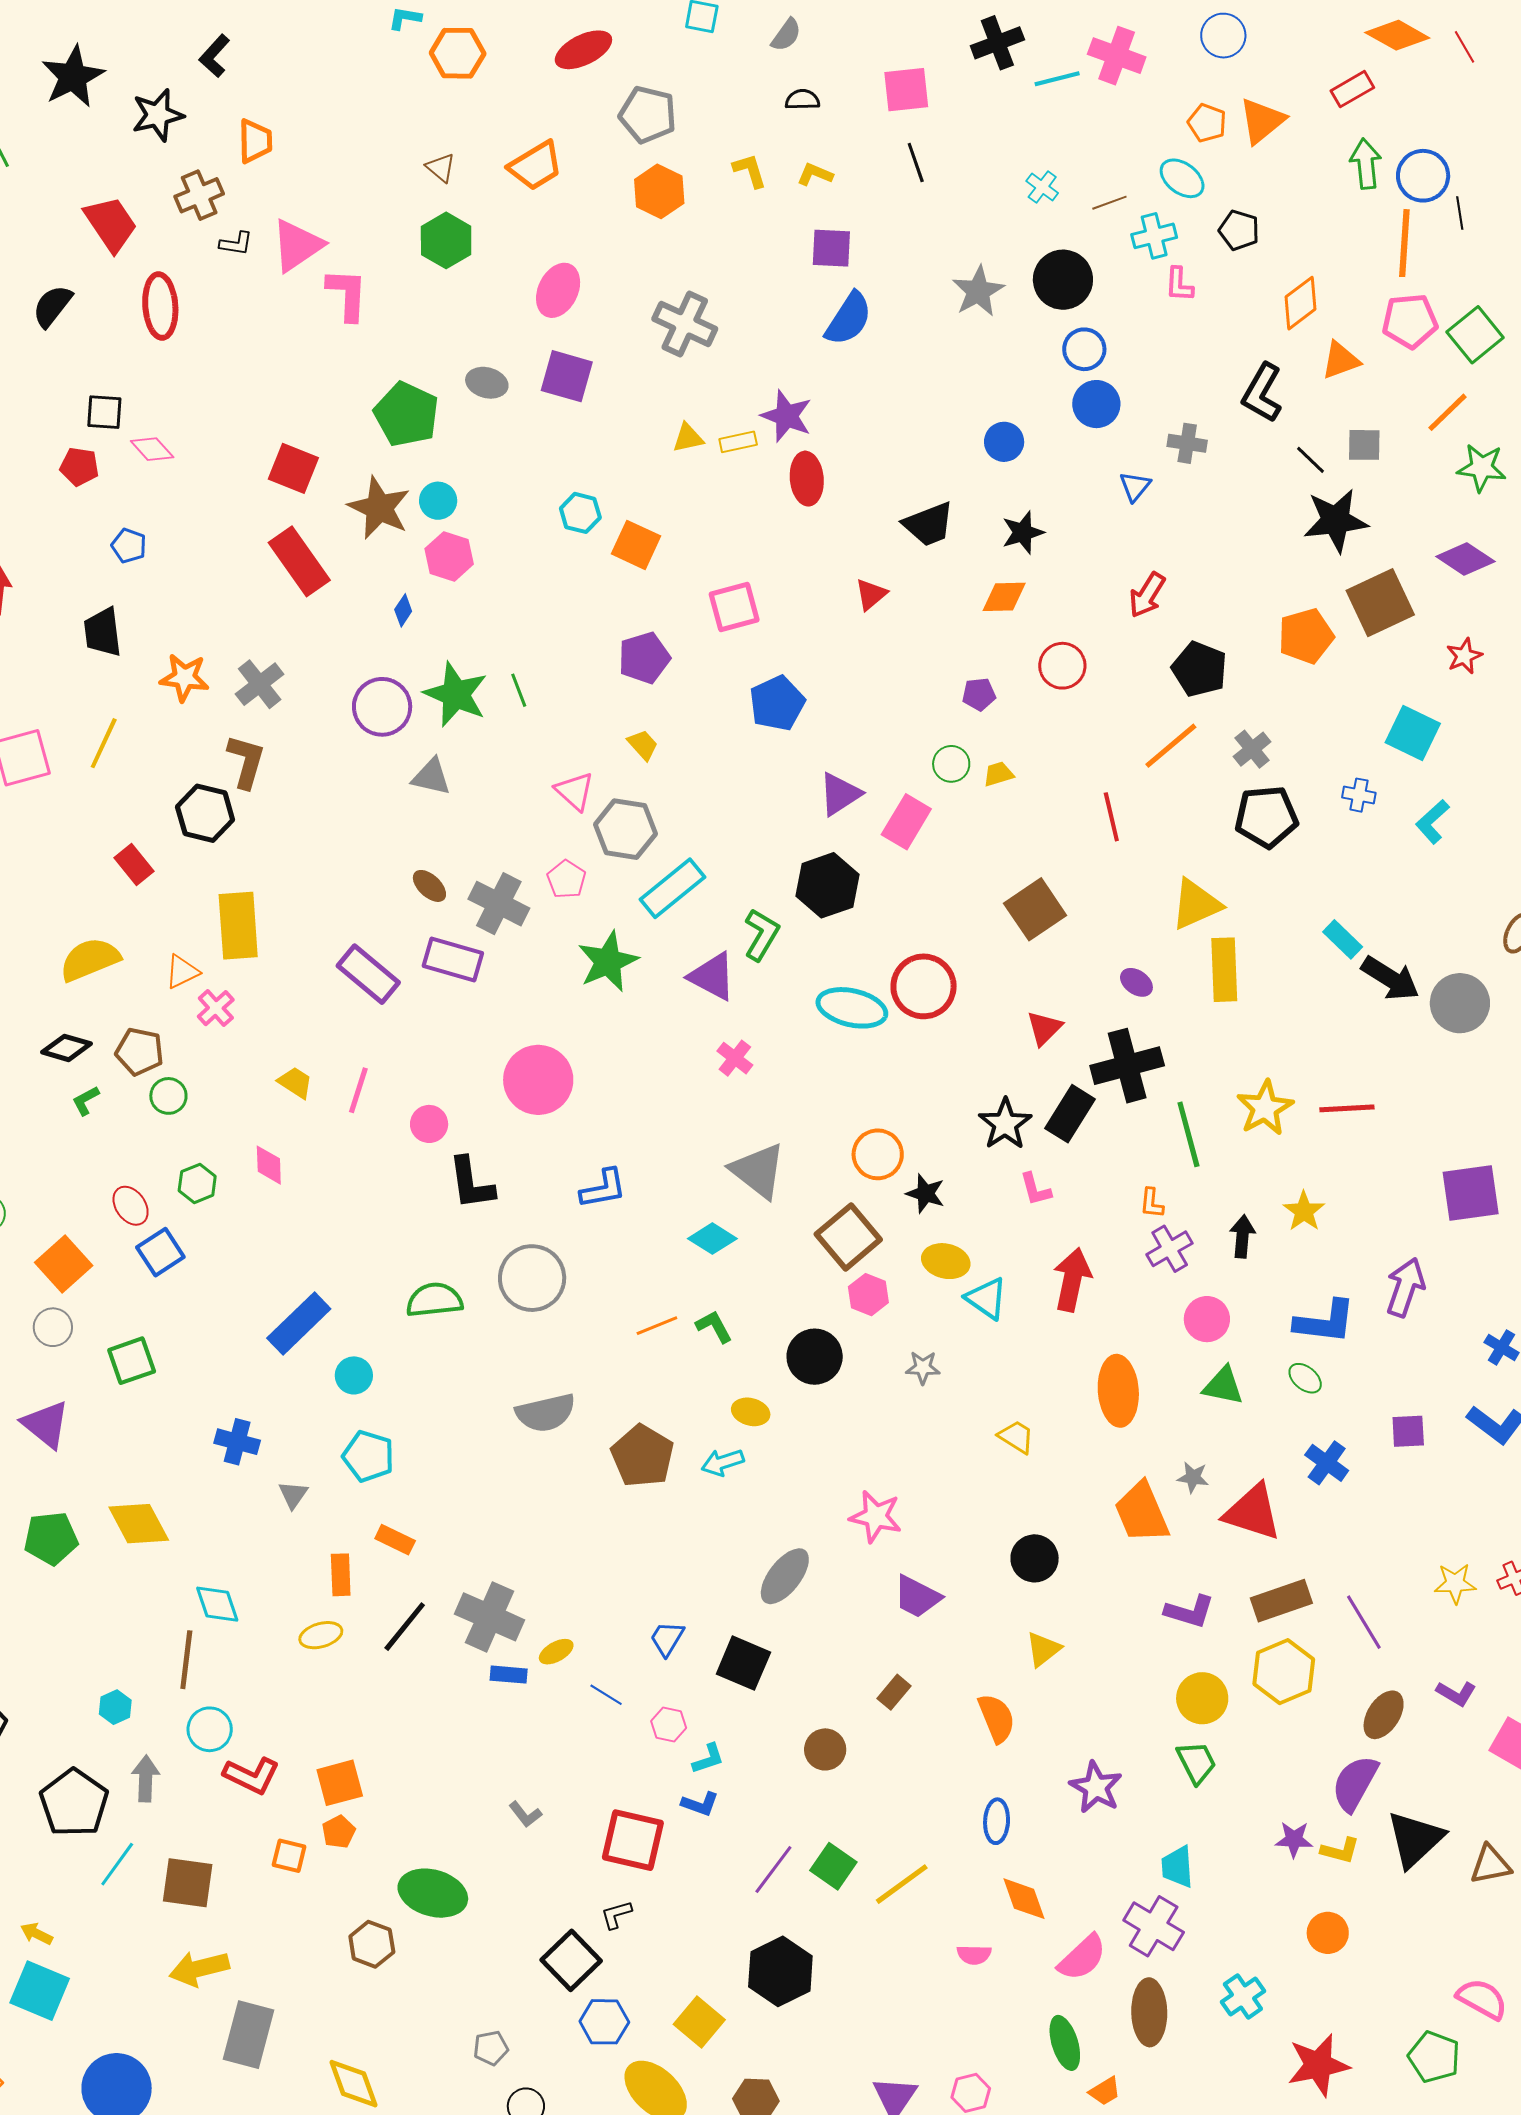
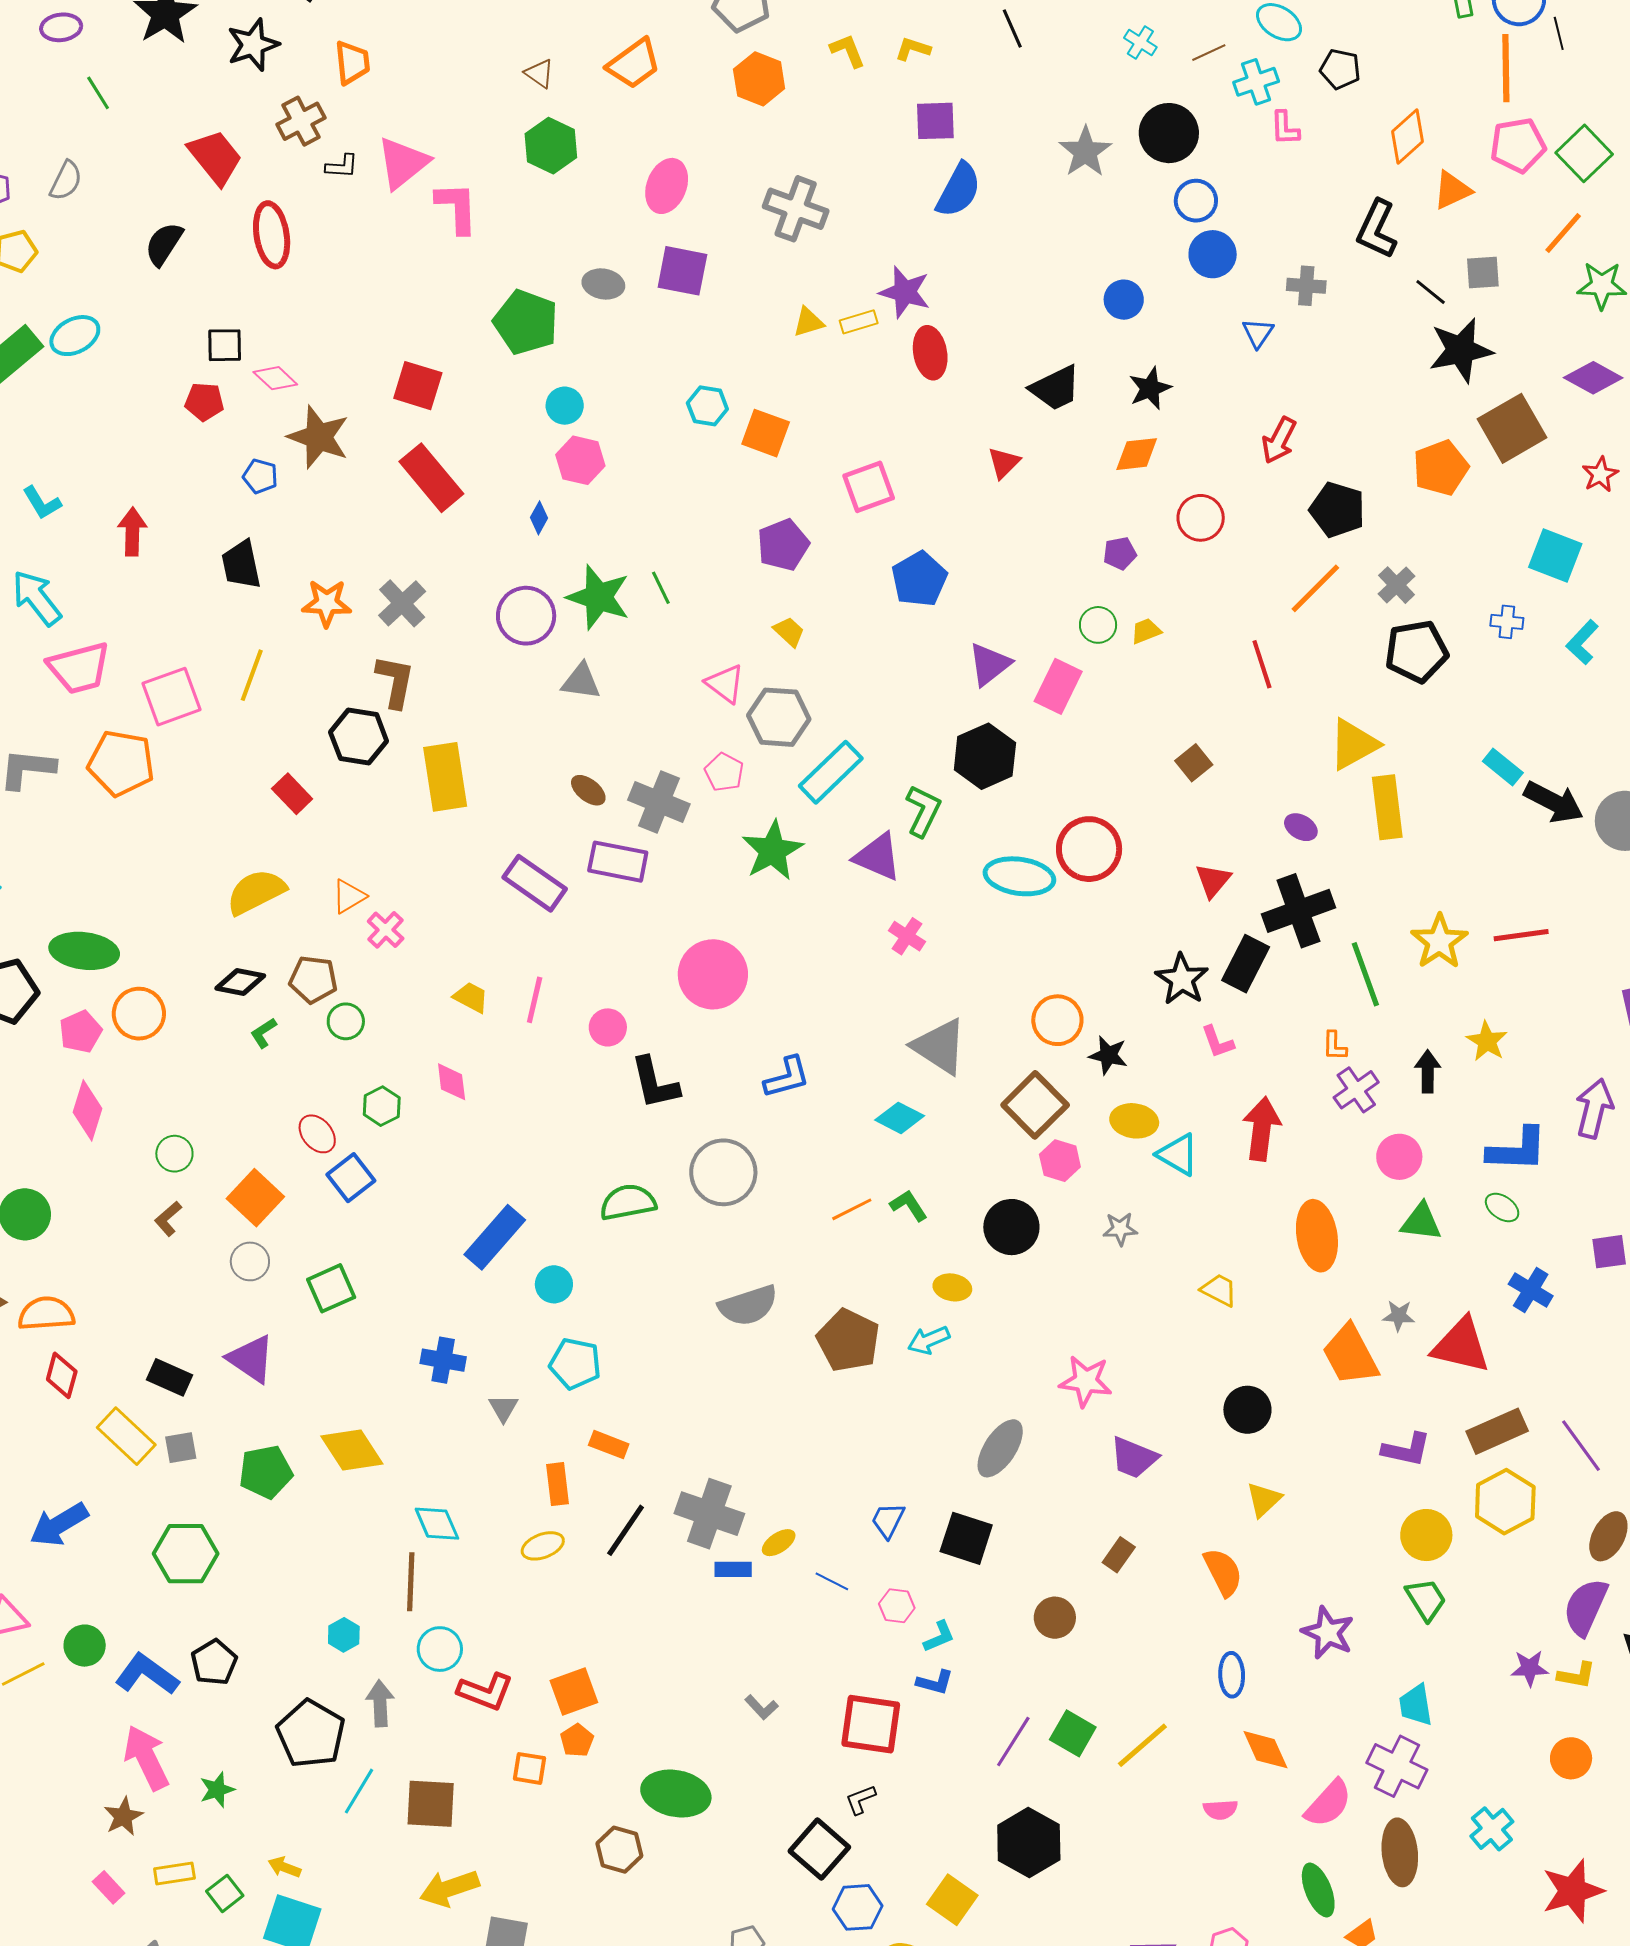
brown star: (379, 508) -> (319, 437), moved
brown square: (1035, 909) -> (1194, 763), size x0.6
yellow rectangle: (238, 926) -> (445, 777), moved

